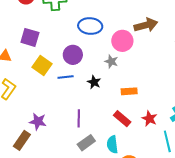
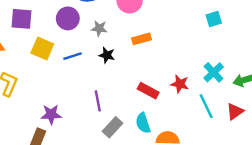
purple circle: (73, 55) -> (68, 18), moved
gray star: (111, 61) -> (99, 28), moved
orange rectangle: (129, 91) -> (141, 39), moved

